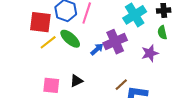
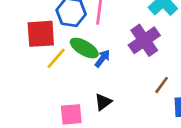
blue arrow: (97, 49) -> (102, 58), moved
brown line: (121, 85) -> (162, 85), moved

